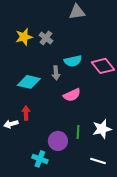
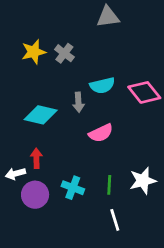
purple circle: (58, 141) -> (35, 195), moved
cyan cross: (40, 159) -> (73, 188), moved
white line: (98, 161) -> (115, 220), moved, turned 56

